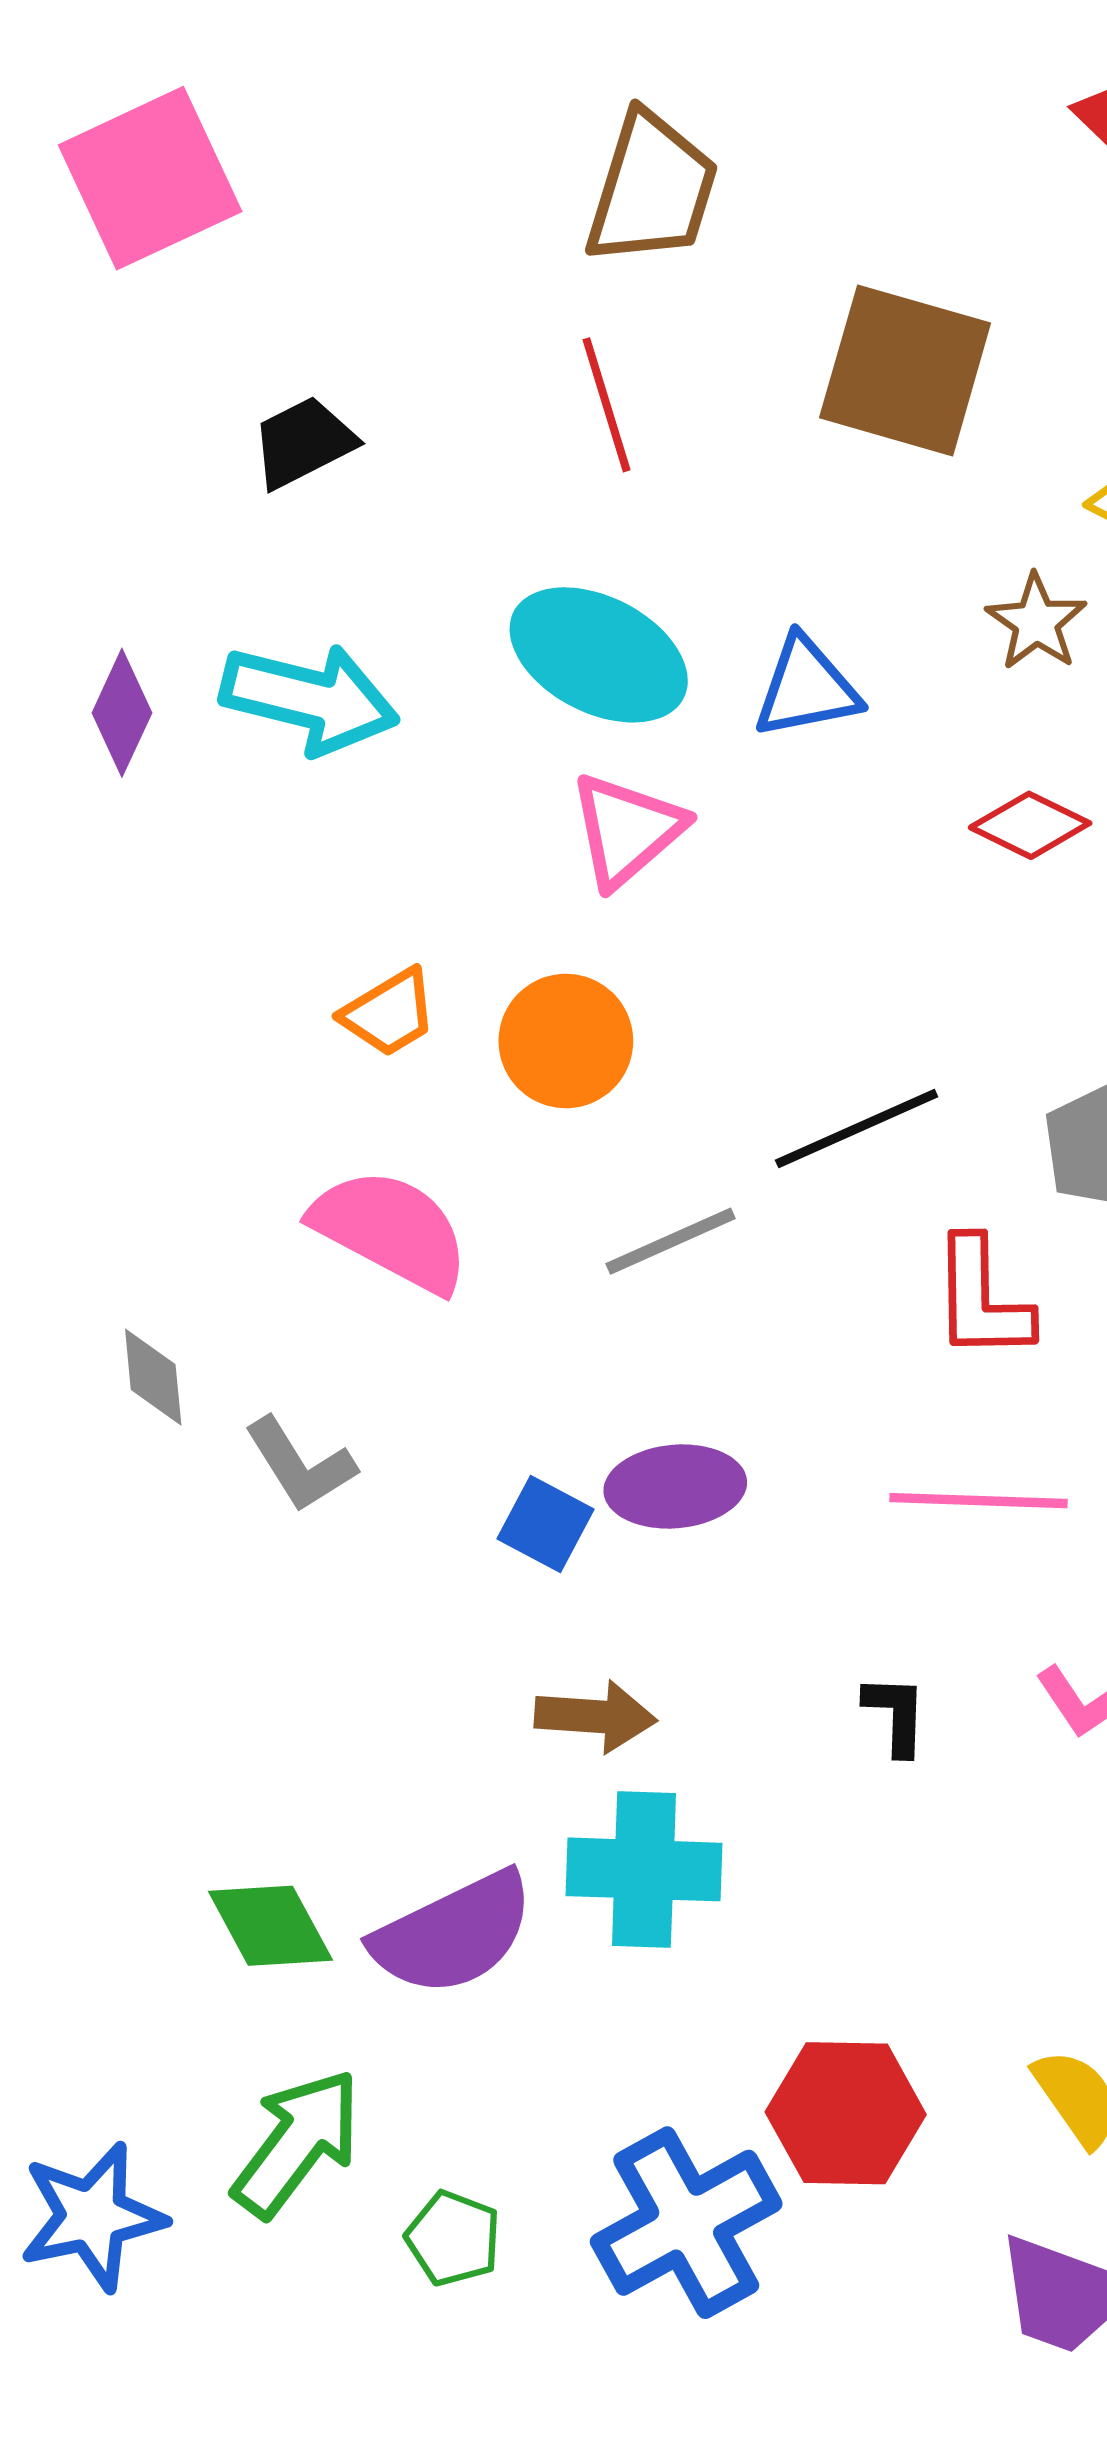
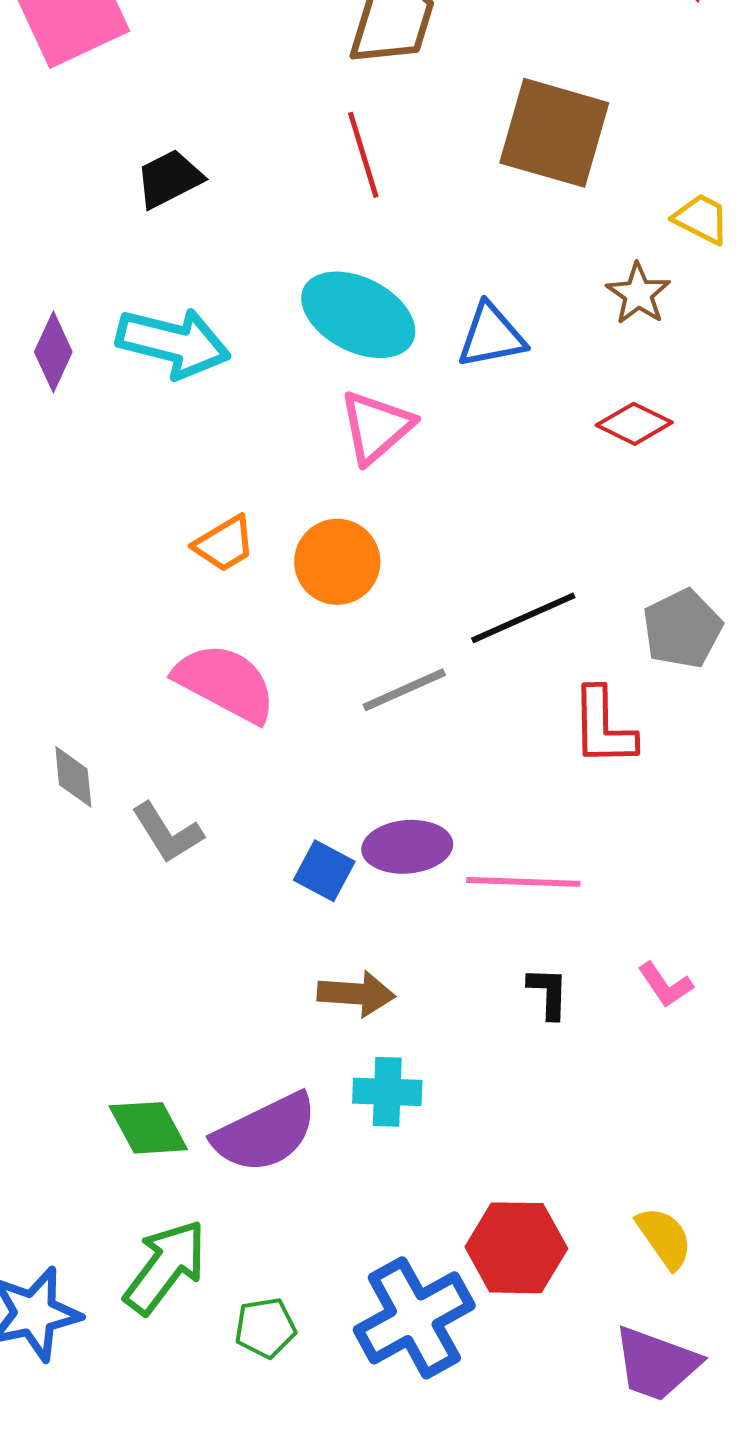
pink line: (979, 1501) -> (523, 882), moved
cyan cross: (644, 1869) -> (387, 1092), size x0.7
green pentagon: (453, 2238) -> (265, 1328), turned -30

